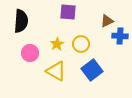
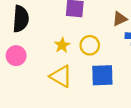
pink circle: (30, 53) -> (16, 56), moved
blue square: (92, 70) -> (102, 75), turned 35

